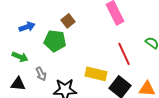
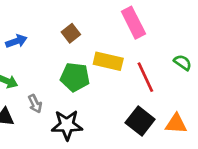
green pentagon: (55, 41) -> (75, 77), moved
yellow rectangle: (96, 74) -> (108, 61), moved

